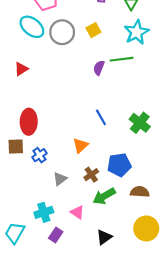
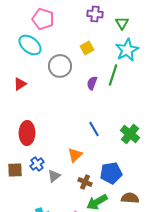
gray circle: (62, 32) -> (60, 66), moved
green line: (121, 59) -> (113, 75), turned -65
brown square: (16, 147) -> (15, 170), moved
brown cross: (91, 175) -> (85, 182), turned -32
gray triangle: (60, 179) -> (54, 176), moved

